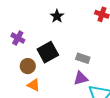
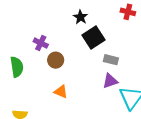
black square: (48, 52) -> (93, 37), moved
brown circle: (28, 66) -> (56, 60), moved

